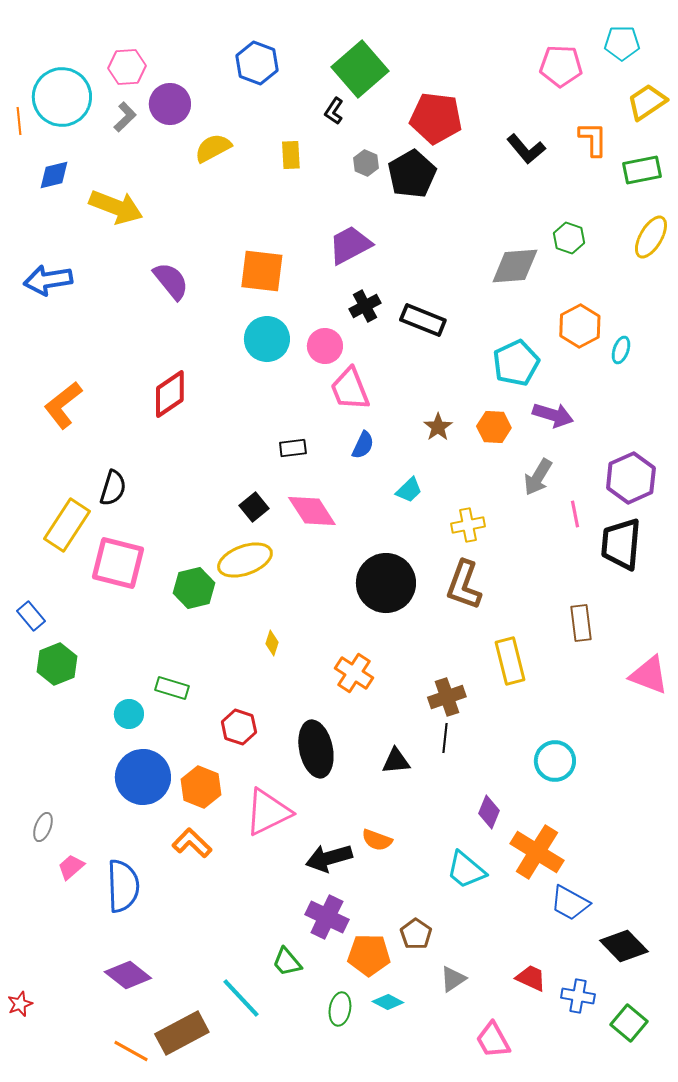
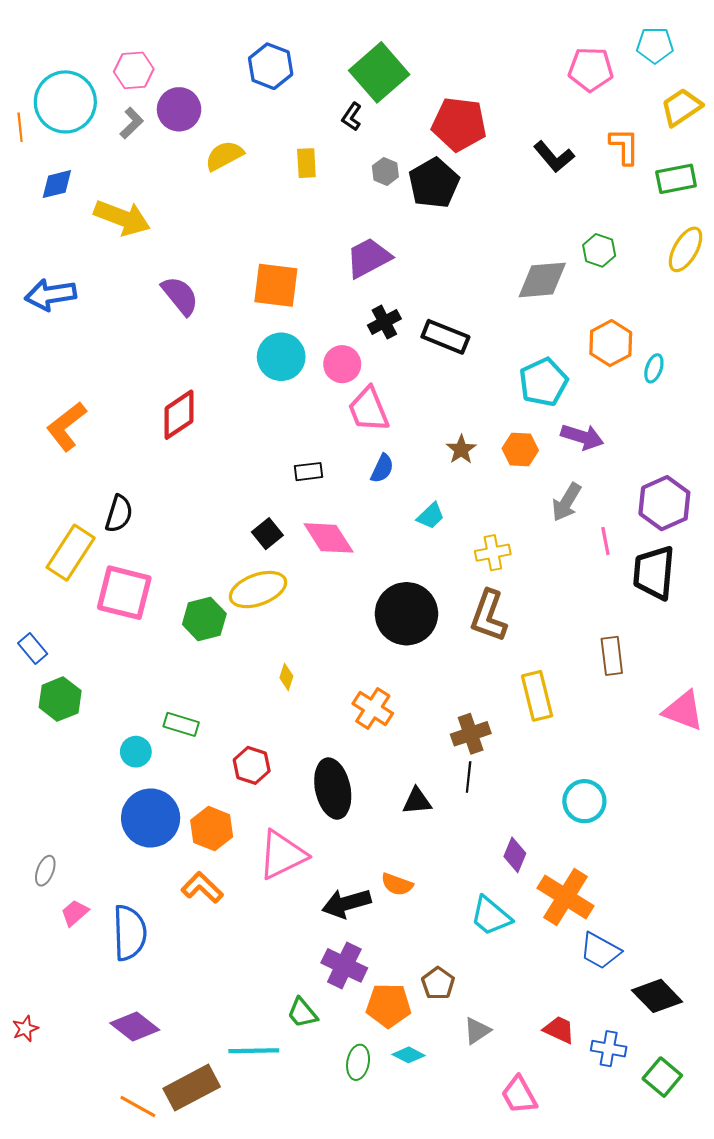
cyan line: (241, 998) -> (254, 1051), turned -48
red star: (20, 1004) -> (25, 1029), moved

